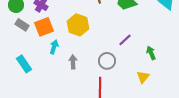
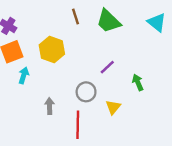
gray arrow: (73, 62) -> (50, 106), moved
yellow triangle: (143, 77) -> (113, 107), moved

